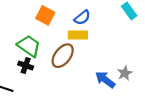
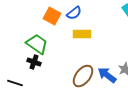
blue semicircle: (82, 18) -> (74, 13), moved
brown ellipse: (63, 56) -> (83, 76), moved

